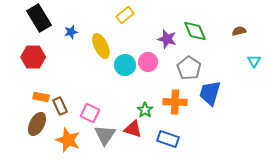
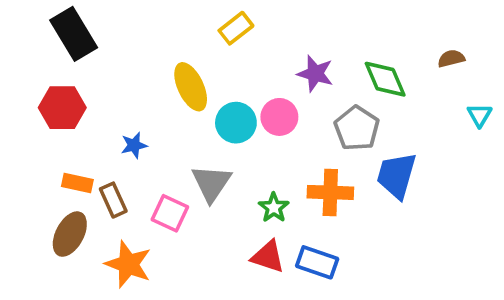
green diamond: (195, 31) -> (385, 79), moved
blue star: (71, 32) -> (134, 145), moved
red triangle: (133, 129) -> (268, 257), moved
gray triangle: (105, 135) -> (211, 183), moved

